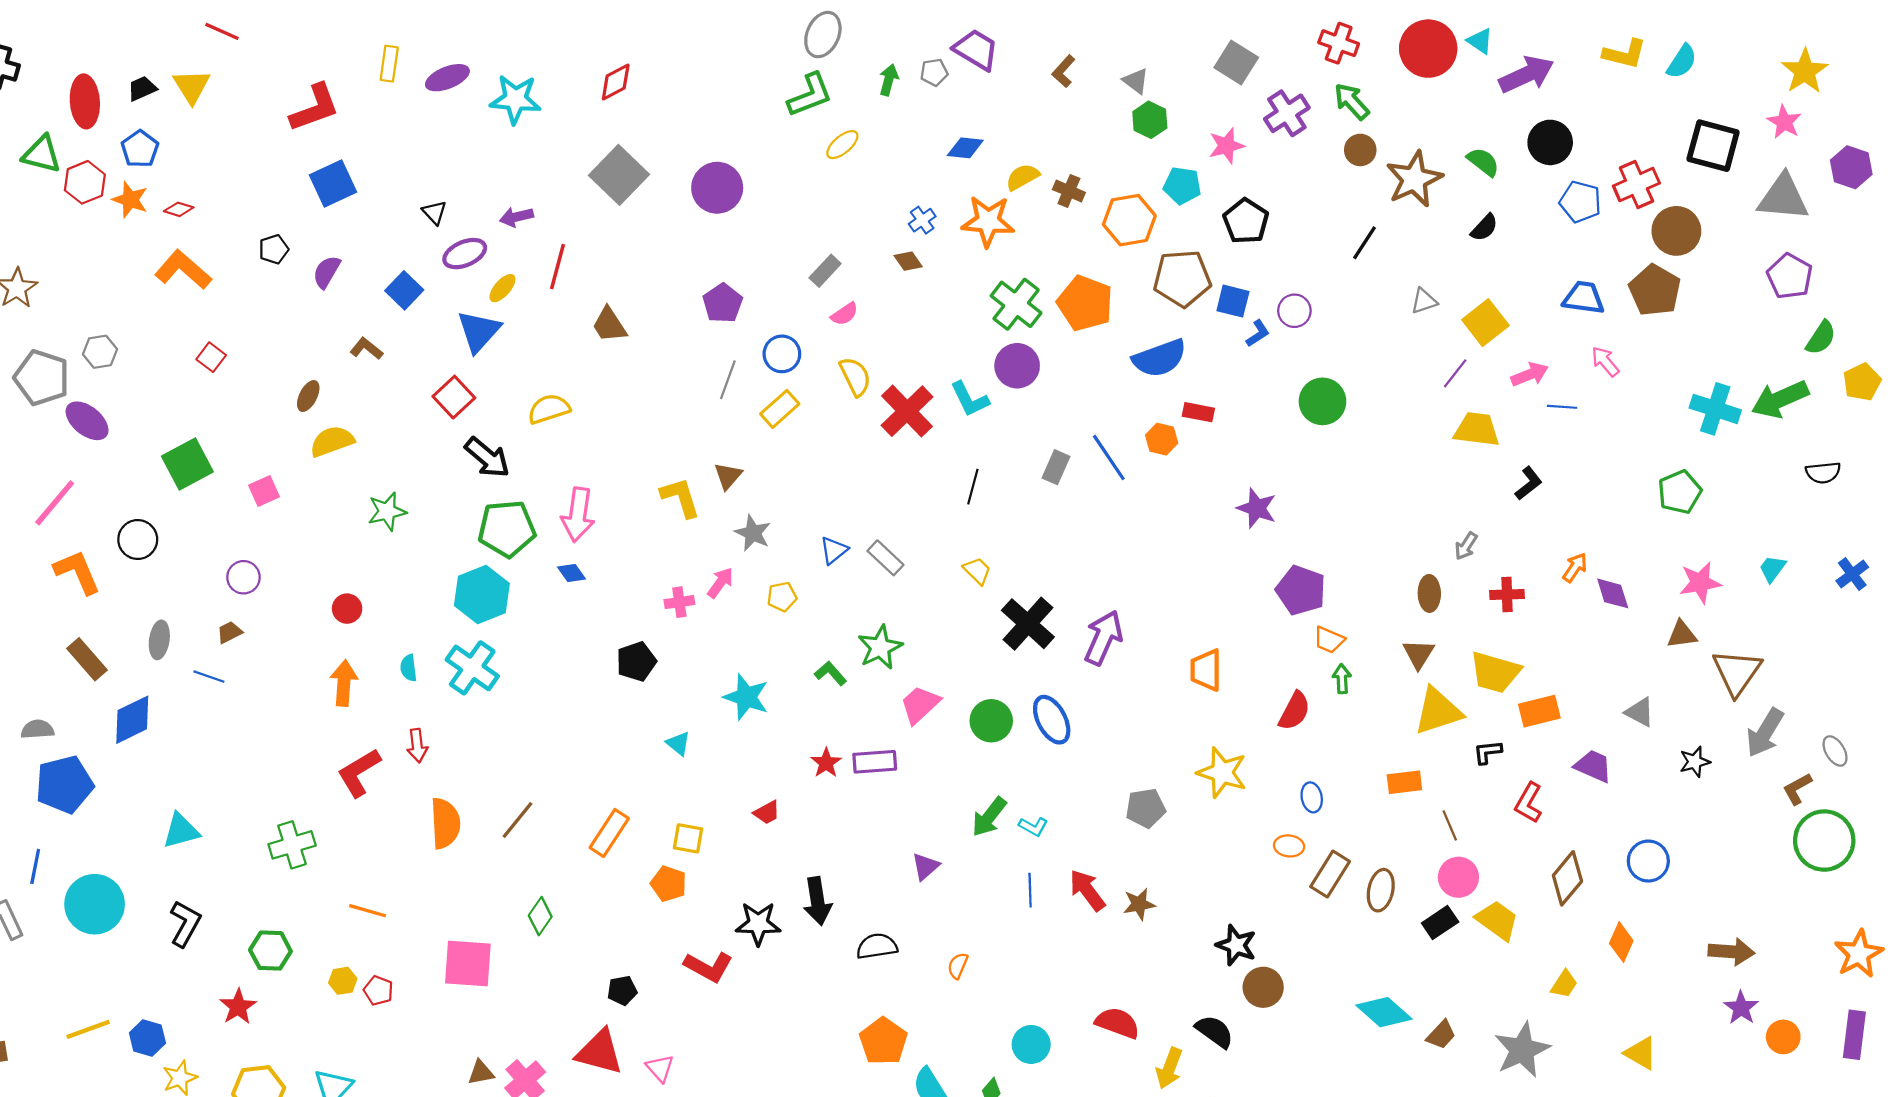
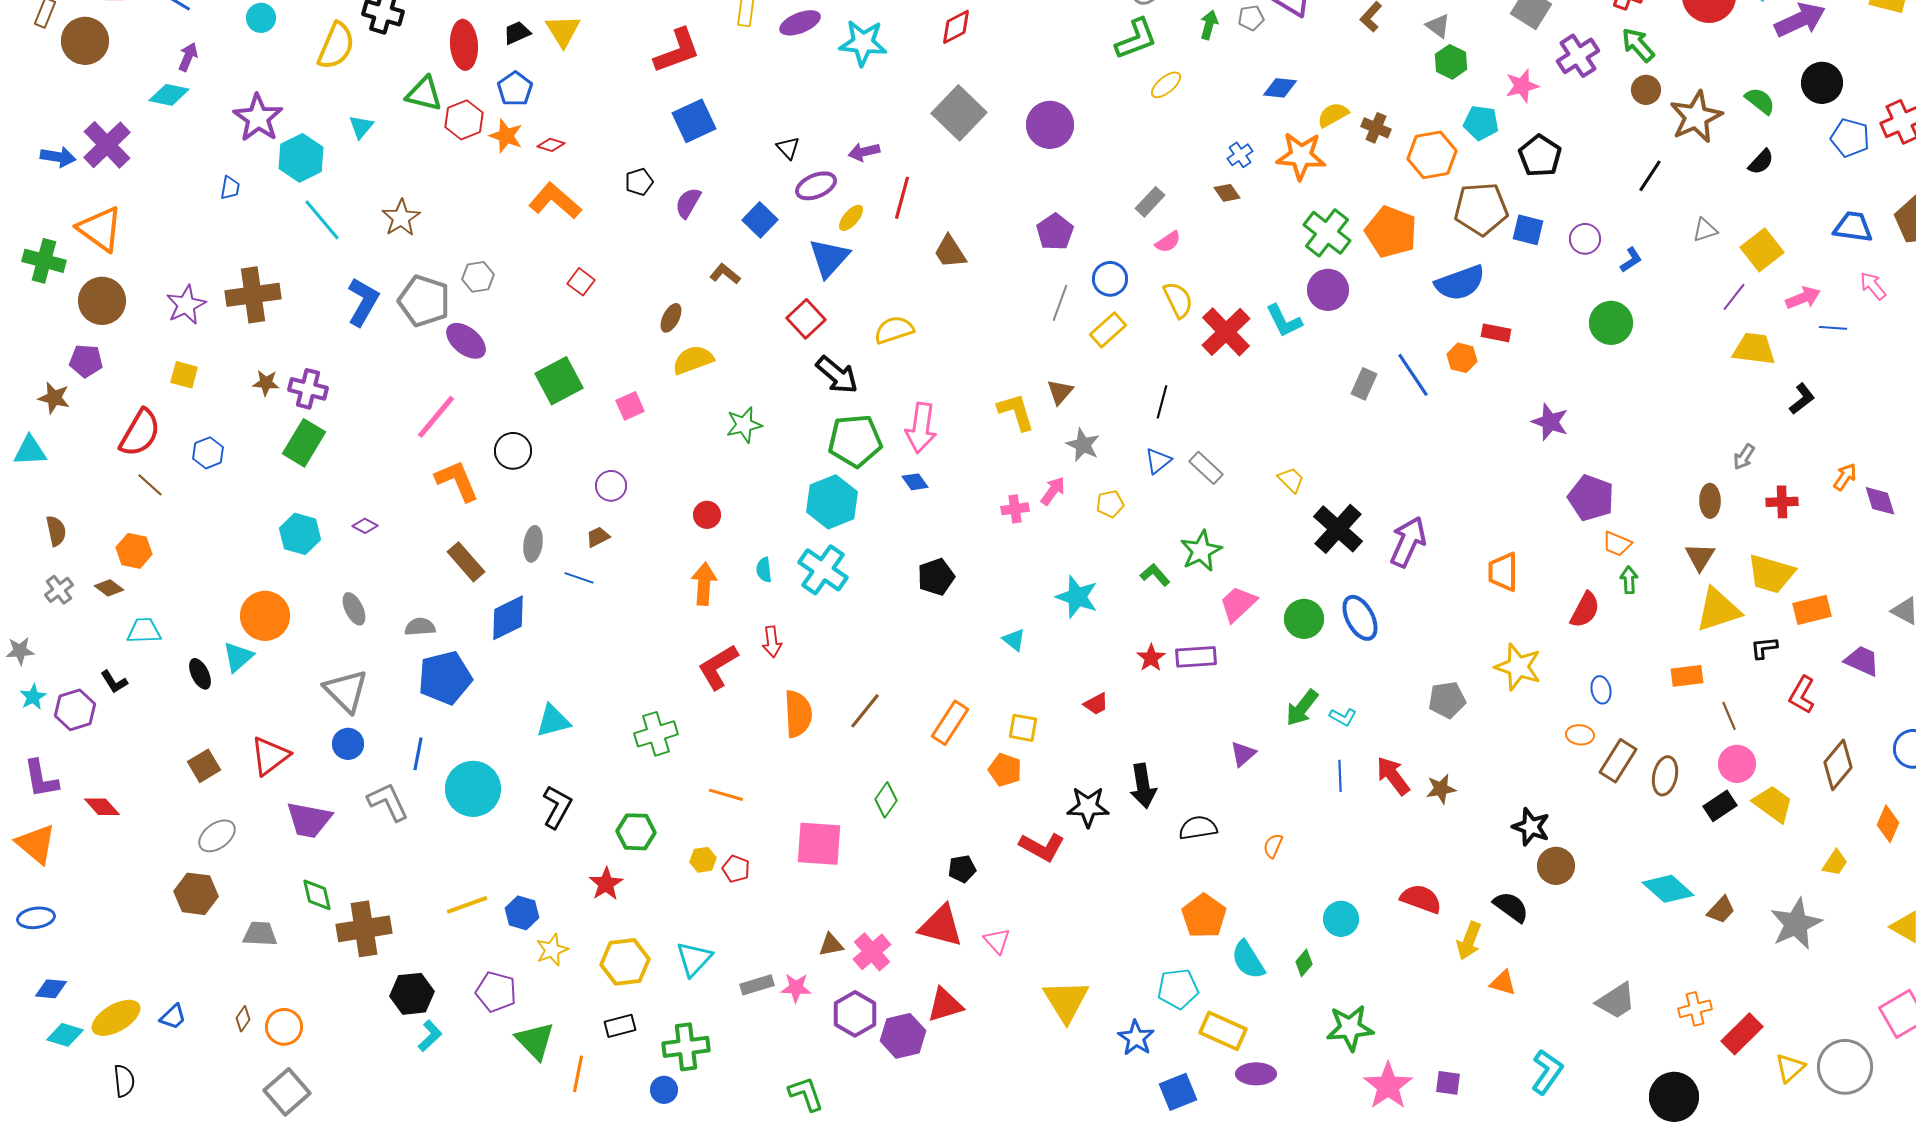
blue L-shape: (1258, 333) -> (1631, 260), moved
black line: (973, 487) -> (1162, 402), moved
black pentagon: (636, 661) -> (936, 577), moved

